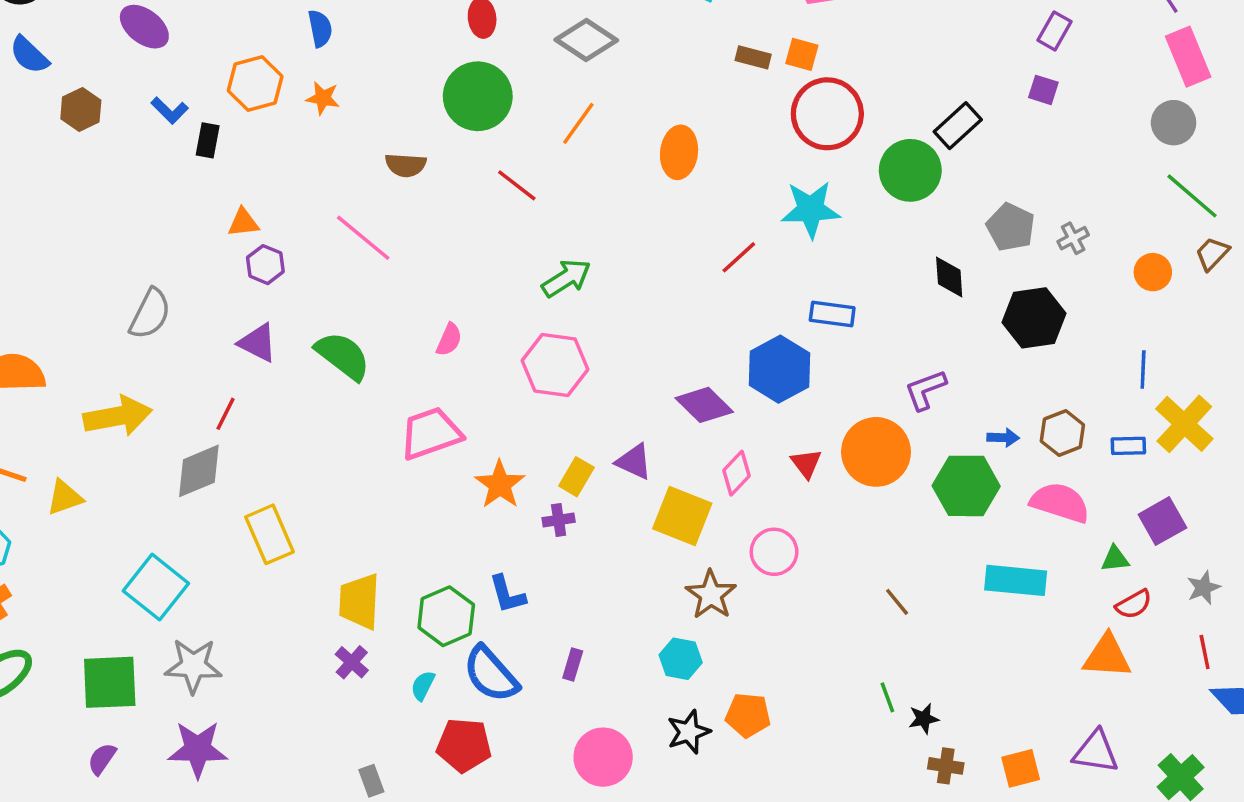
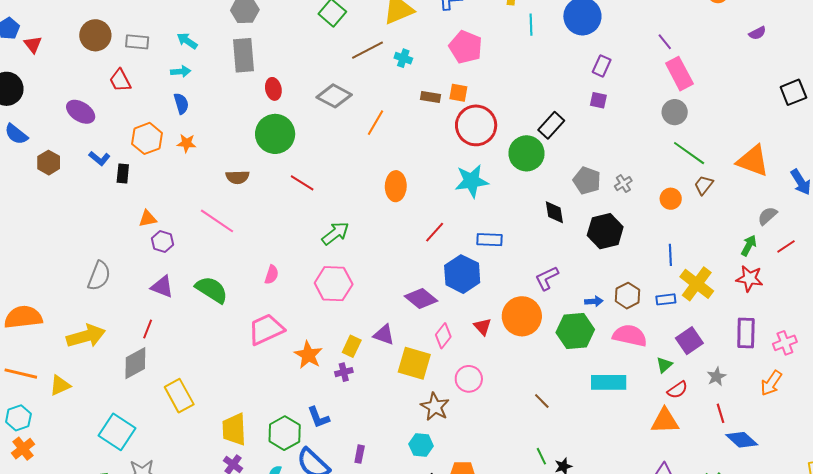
orange line: (578, 123) -> (375, 123), moved
orange ellipse: (679, 152) -> (396, 186), moved
red line: (739, 257) -> (435, 232), moved
green triangle: (1115, 559) -> (664, 365), turned -30

